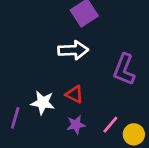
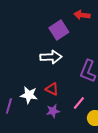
pink line: (110, 125) -> (79, 103), moved

